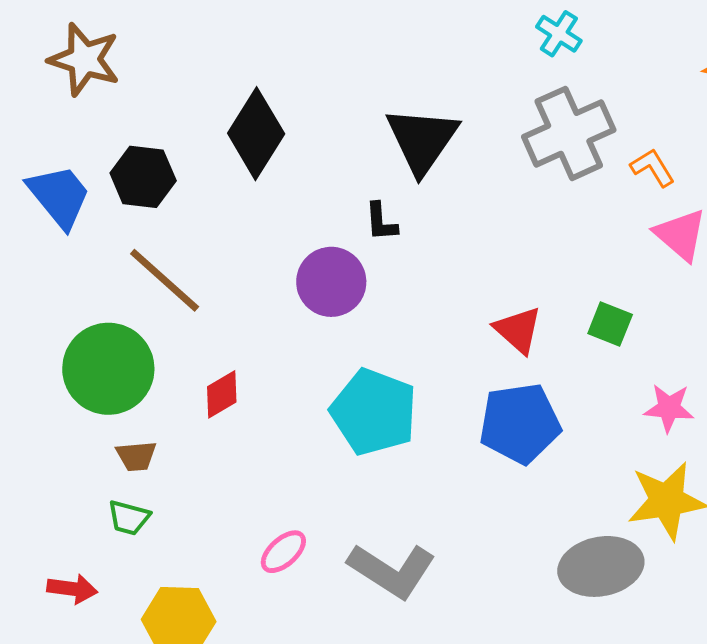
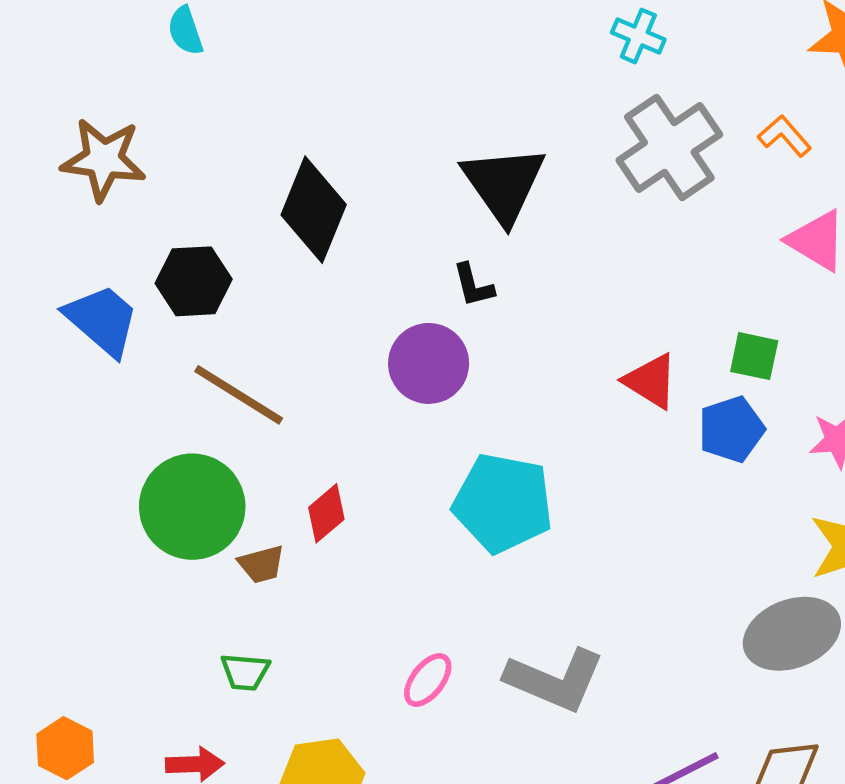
orange L-shape: (653, 168) -> (785, 136), moved
blue pentagon: (520, 423) -> (731, 429), moved, size x0.7
brown trapezoid: (136, 456) -> (261, 564), moved

